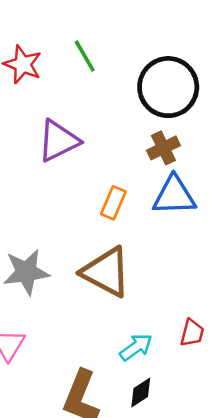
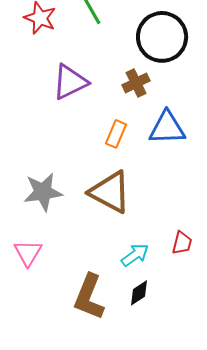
brown cross: (163, 148) -> (136, 83), moved

